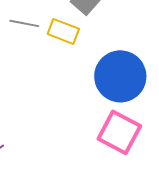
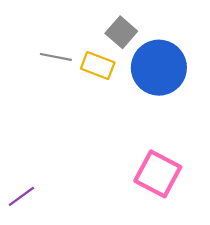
blue circle: (120, 76) -> (159, 68), moved

